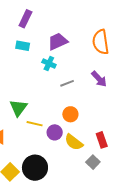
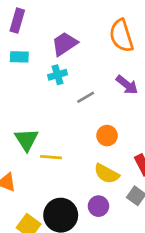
cyan cross: (49, 63) -> (58, 75), turned -32
orange circle: (70, 114) -> (107, 136), moved
purple circle: (55, 132) -> (98, 206), moved

